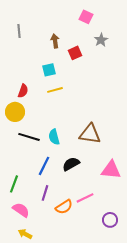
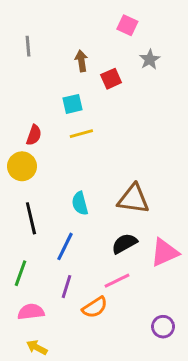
black line: (29, 137) -> (31, 218), moved, turned 60
black semicircle: (71, 164) -> (124, 243), moved
pink triangle: (111, 170) -> (165, 252), turned -30
pink line: (85, 198) -> (117, 281), moved
pink semicircle: (21, 210) -> (31, 312), turned -42

